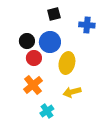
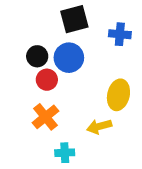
black square: (54, 14) -> (74, 19), size x1.5
yellow ellipse: (67, 63) -> (118, 95), moved
cyan cross: (47, 111) -> (65, 153), turned 32

